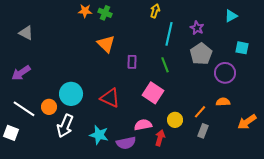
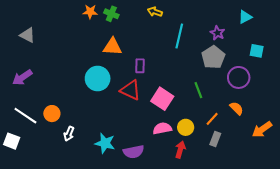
yellow arrow: (155, 11) -> (155, 12), moved, turned -88
purple star: (197, 28) -> (217, 33), moved
orange triangle: (106, 44) -> (112, 47), turned -42
green line: (165, 65) -> (198, 90), moved
cyan circle: (71, 94) -> (98, 79), moved
red triangle: (110, 98) -> (130, 90), moved
orange semicircle: (223, 102) -> (237, 108), turned 48
pink semicircle: (143, 125) -> (162, 128), moved
white arrow: (65, 126) -> (69, 134), size x0.6
red arrow: (160, 138) -> (180, 150), moved

